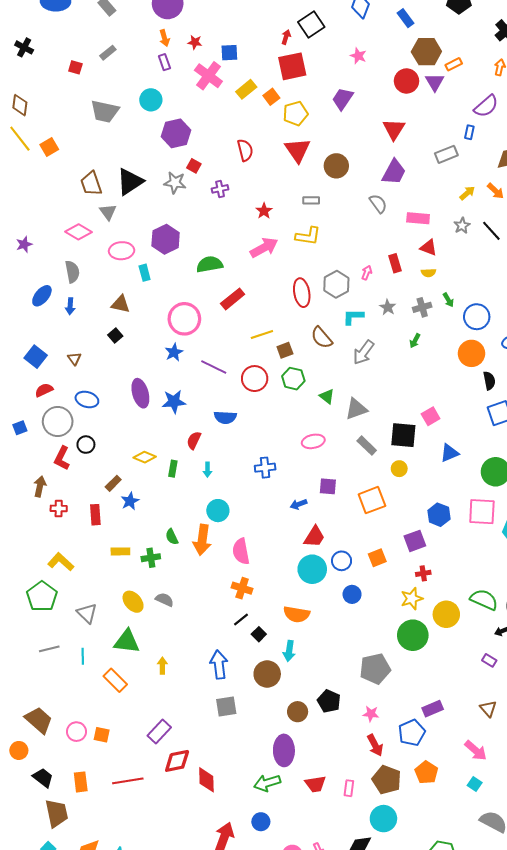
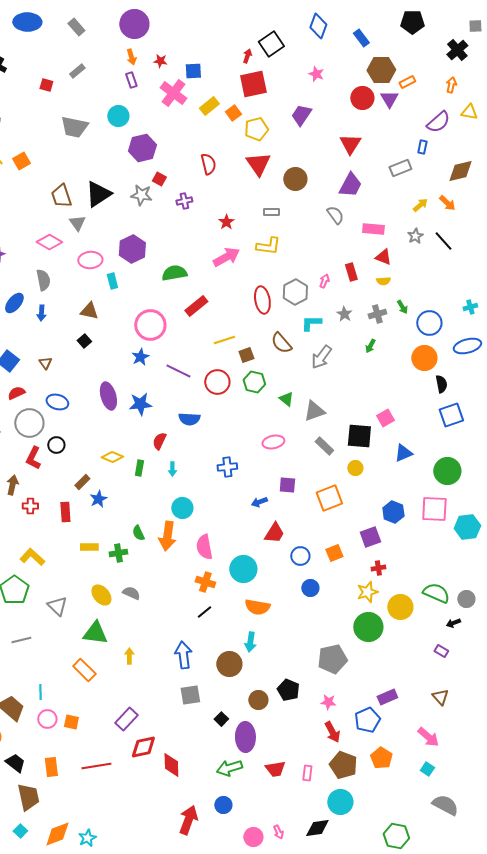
cyan circle: (312, 569) -> (243, 569), moved
black square: (259, 634) -> (221, 719), moved
cyan line: (83, 656) -> (40, 692), moved

